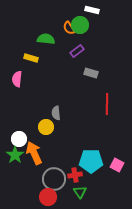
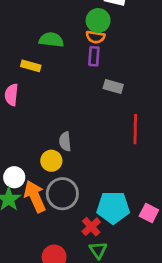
orange semicircle: (69, 28) -> (95, 37), moved, turned -48
purple rectangle: (77, 51) -> (94, 56), turned -48
red cross: (75, 175) -> (91, 227), turned -32
gray circle: (54, 179) -> (62, 194), moved

